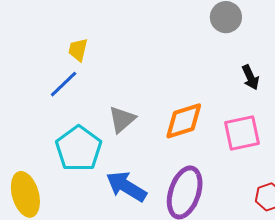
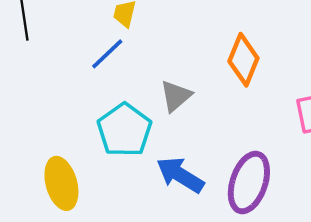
orange diamond: (184, 121) -> (243, 60), moved, turned -51

